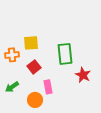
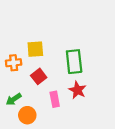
red star: (83, 75) -> (77, 90), moved
orange circle: (35, 100) -> (27, 115), moved

